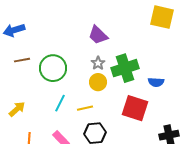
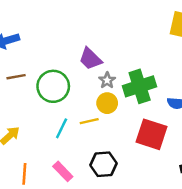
purple trapezoid: (98, 35) -> (90, 59), moved
yellow line: (85, 108) -> (89, 121), moved

